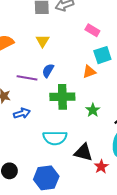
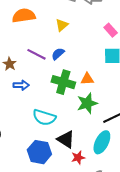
orange triangle: (89, 72) -> (87, 79), moved
green star: (93, 110) -> (87, 103), size x1.5
blue hexagon: (46, 178) -> (39, 152), moved

